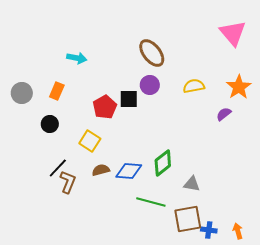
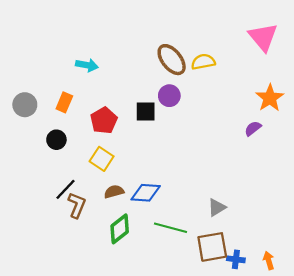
yellow semicircle: (194, 86) -> (203, 62), moved
red pentagon: (105, 107) -> (104, 121), moved
green diamond: (163, 163) -> (120, 229), moved
gray triangle: (192, 184) -> (217, 207), turned -42

